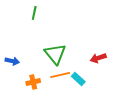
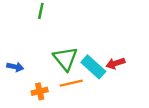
cyan rectangle: (78, 79) -> (93, 67), moved, size x1.5

